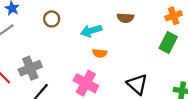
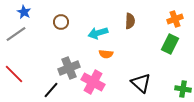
brown semicircle: (125, 18) -> (130, 21), turned -91
gray cross: (30, 68) -> (69, 68), moved

